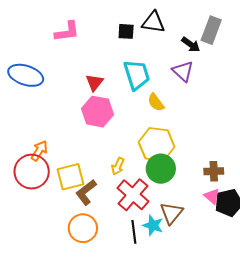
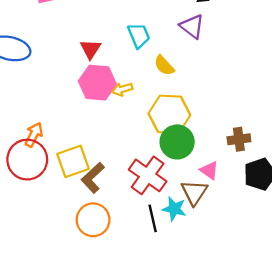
cyan trapezoid: (137, 75) -> (139, 36), size x0.7
yellow arrow: (118, 166) -> (122, 89), moved, turned 54
pink triangle: (212, 196) -> (209, 170), moved

